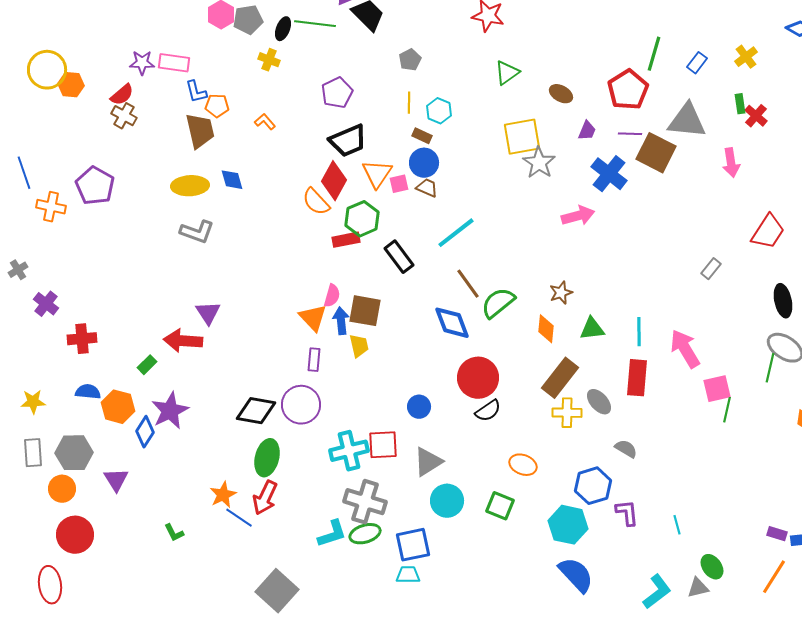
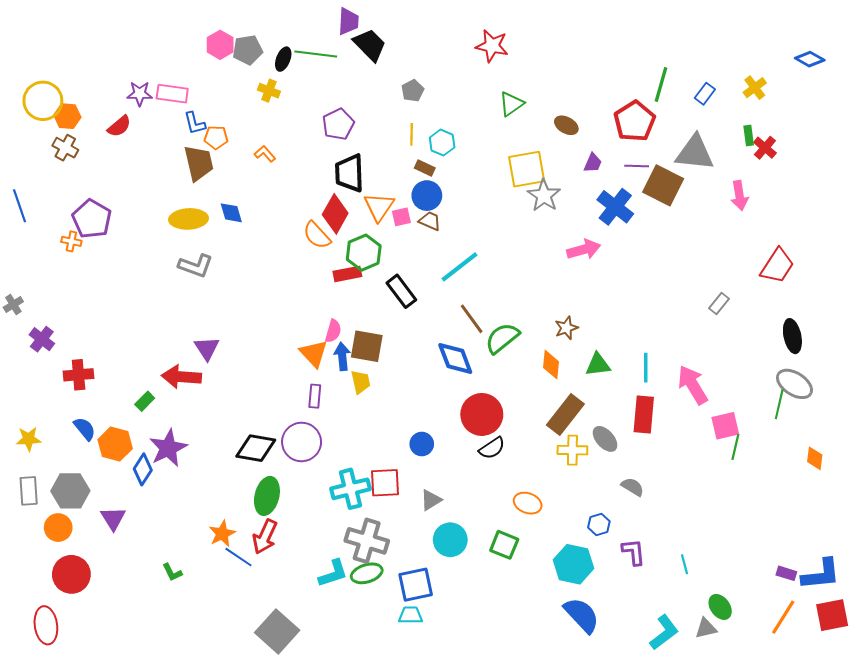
brown cross: (124, 116) -> (65, 148), moved
black trapezoid: (348, 141) -> (349, 173), turned 111
orange cross: (51, 207) -> (71, 241), moved, size x0.7
blue semicircle: (88, 392) -> (85, 429), turned 45
gray triangle: (428, 462) -> (431, 500), size x0.7
blue hexagon: (593, 486) -> (599, 524), size x0.6

